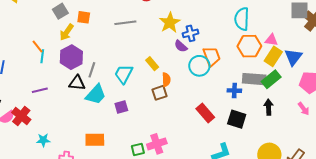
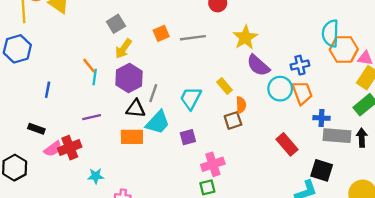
orange square: (84, 17) -> (161, 33), moved, turned -32
blue cross: (190, 33) -> (300, 65), moved
purple semicircle: (181, 46) -> (258, 65), size x1.5
orange hexagon: (249, 46) -> (344, 49), moved
orange trapezoid: (212, 56) -> (302, 93), moved
gray rectangle: (254, 79) -> (337, 136), moved
red cross: (21, 116) -> (70, 148), turned 30
black square: (237, 119) -> (322, 170), moved
orange rectangle: (95, 140) -> (132, 137), moved
pink cross: (157, 144) -> (213, 164), moved

